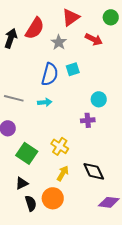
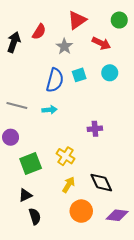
red semicircle: (35, 28) -> (39, 32), size x0.7
cyan circle: (99, 99) -> (110, 73), moved
green square: (27, 153) -> (31, 164), turned 35
orange circle: (53, 198) -> (81, 211), moved

